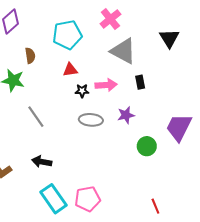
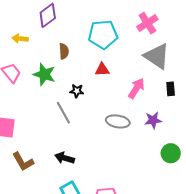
pink arrow: (106, 85) -> (136, 88), turned -60
black star: (82, 91) -> (77, 91), moved

